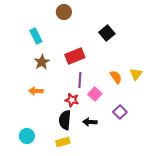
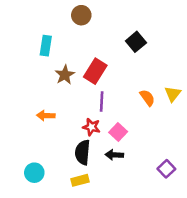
cyan rectangle: (36, 36) -> (46, 46), turned 35
red rectangle: (75, 56) -> (95, 71), turned -36
brown star: (42, 62) -> (65, 75), moved
pink square: (95, 94) -> (118, 132), moved
purple square: (120, 112) -> (166, 169), moved

